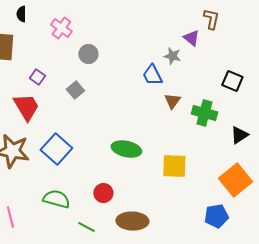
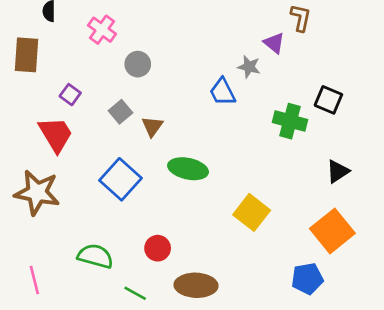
brown triangle: (172, 101) -> (152, 126), moved
green cross: (204, 113) -> (290, 121), moved
blue square: (56, 149) -> (121, 179), moved
green ellipse: (126, 149) -> (188, 169), moved
yellow square: (174, 166) -> (252, 212), turned 36

